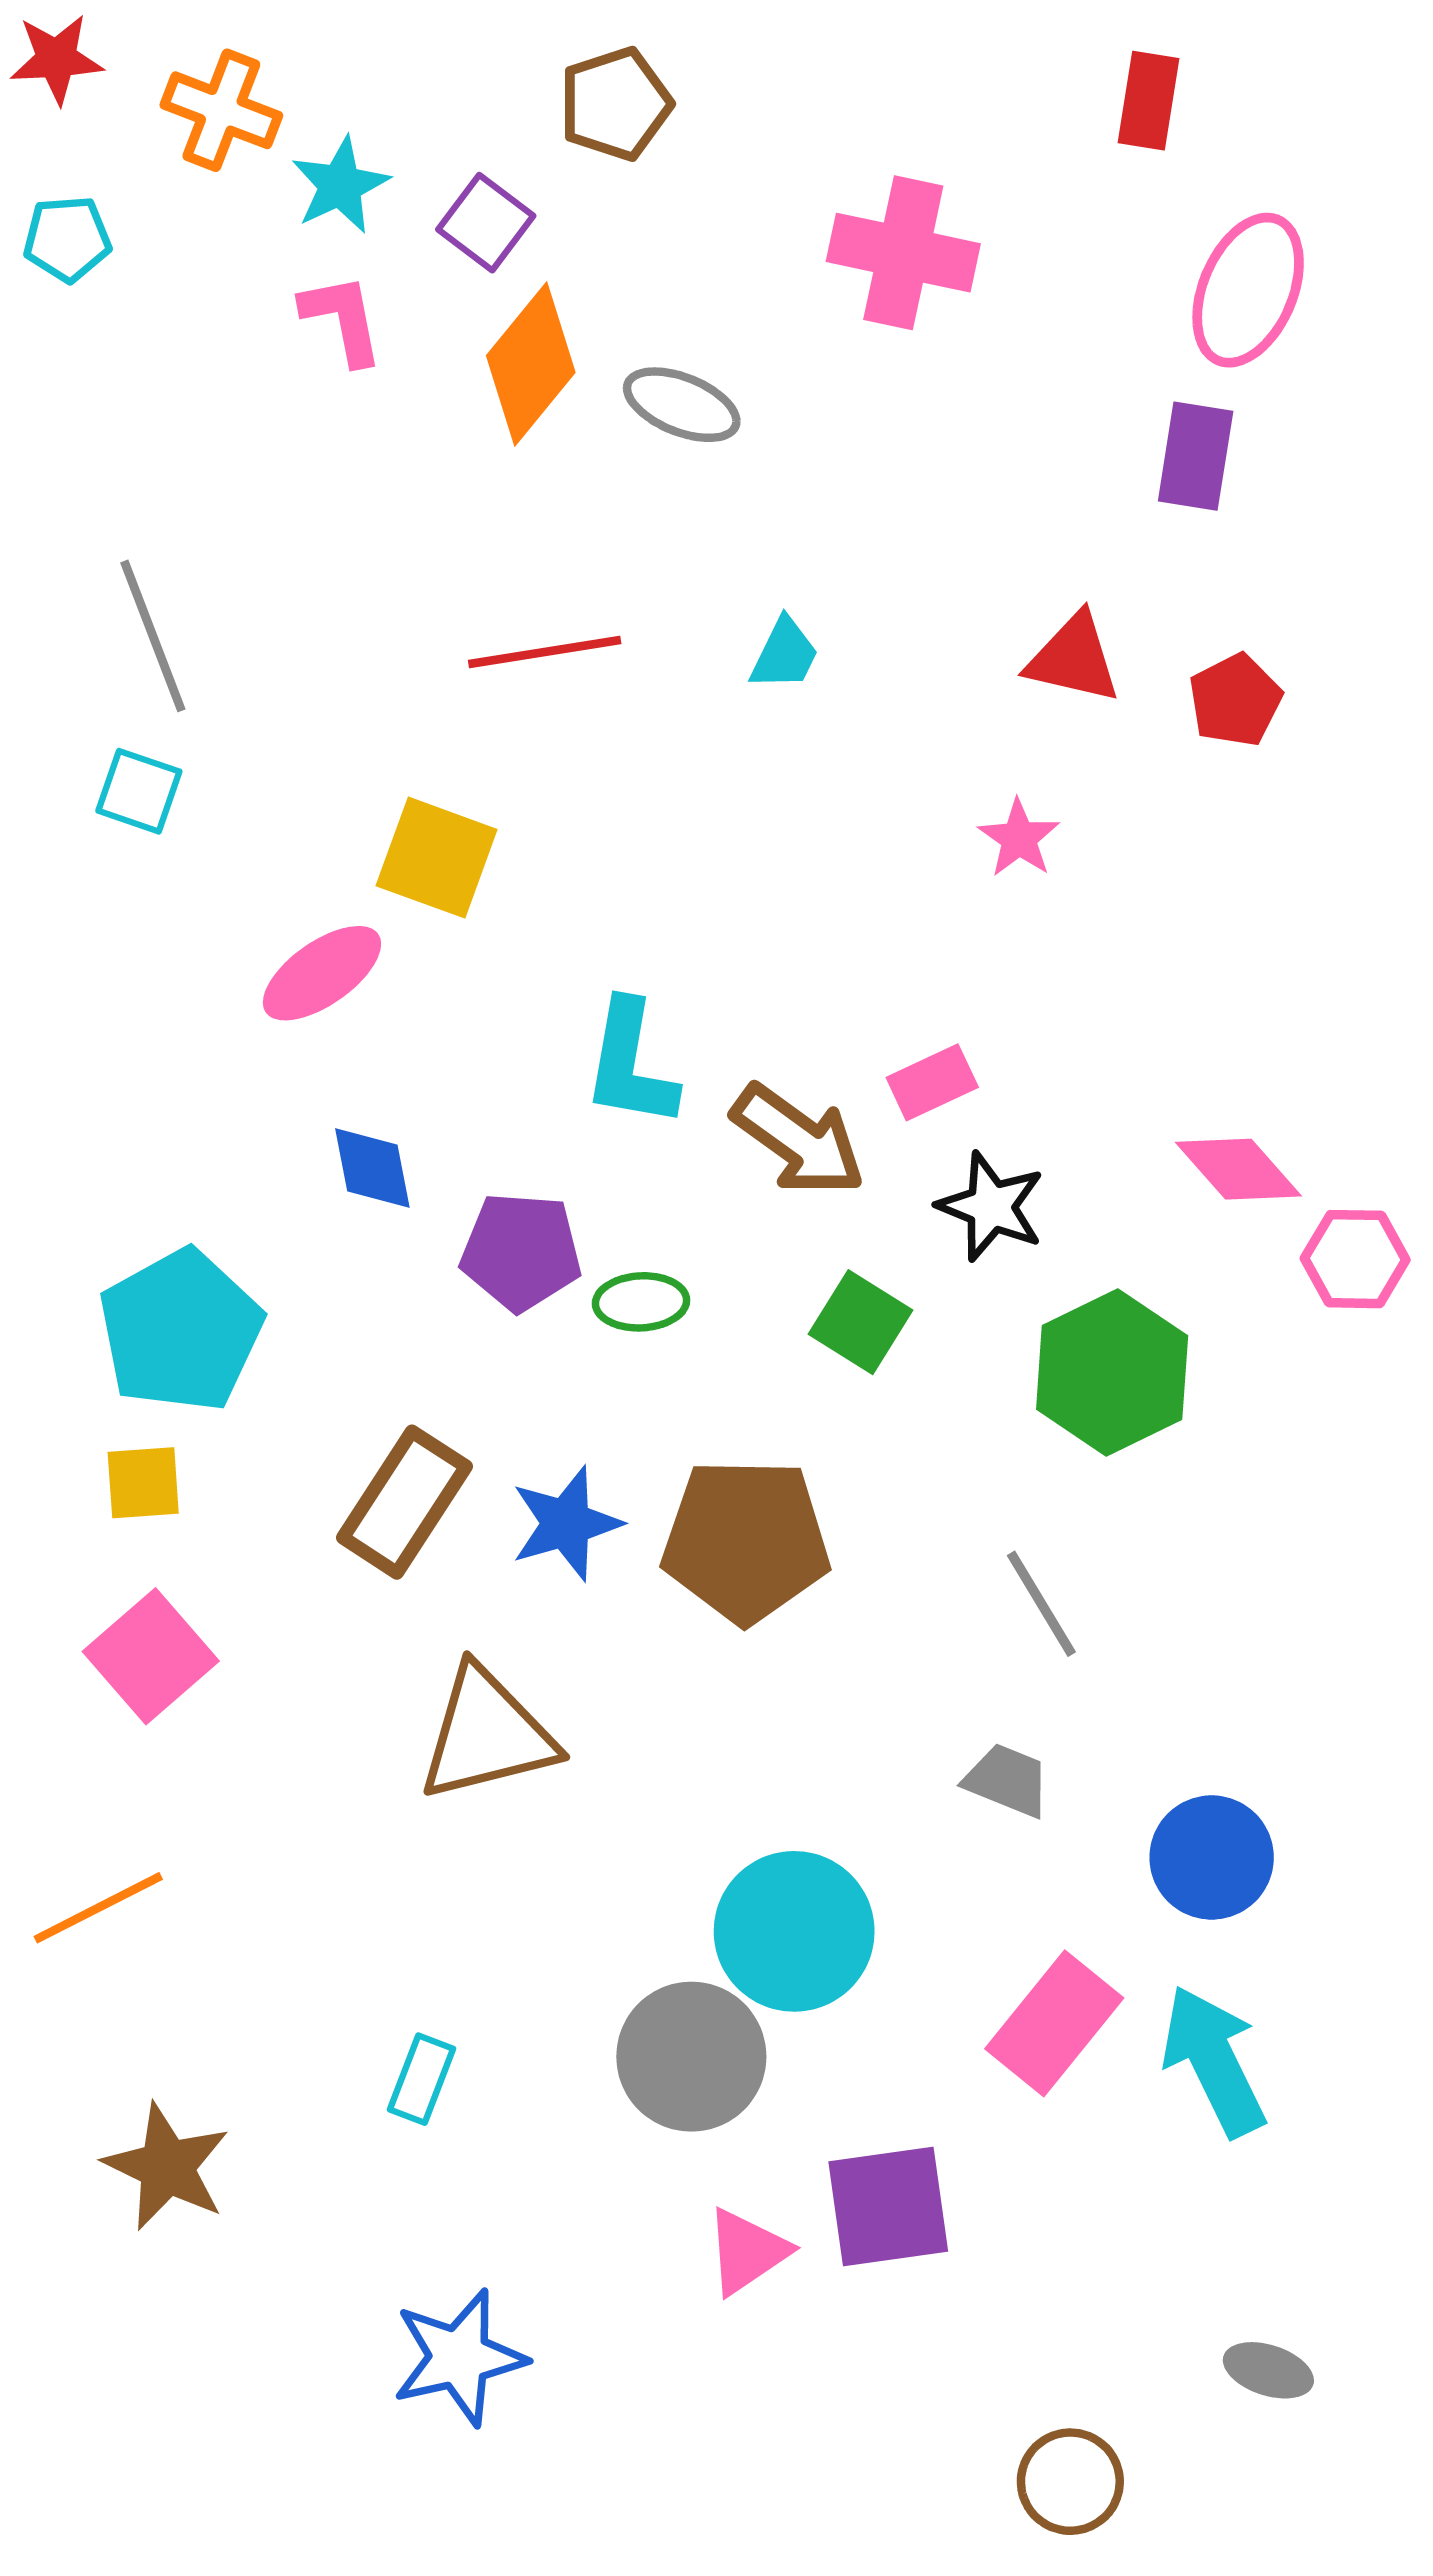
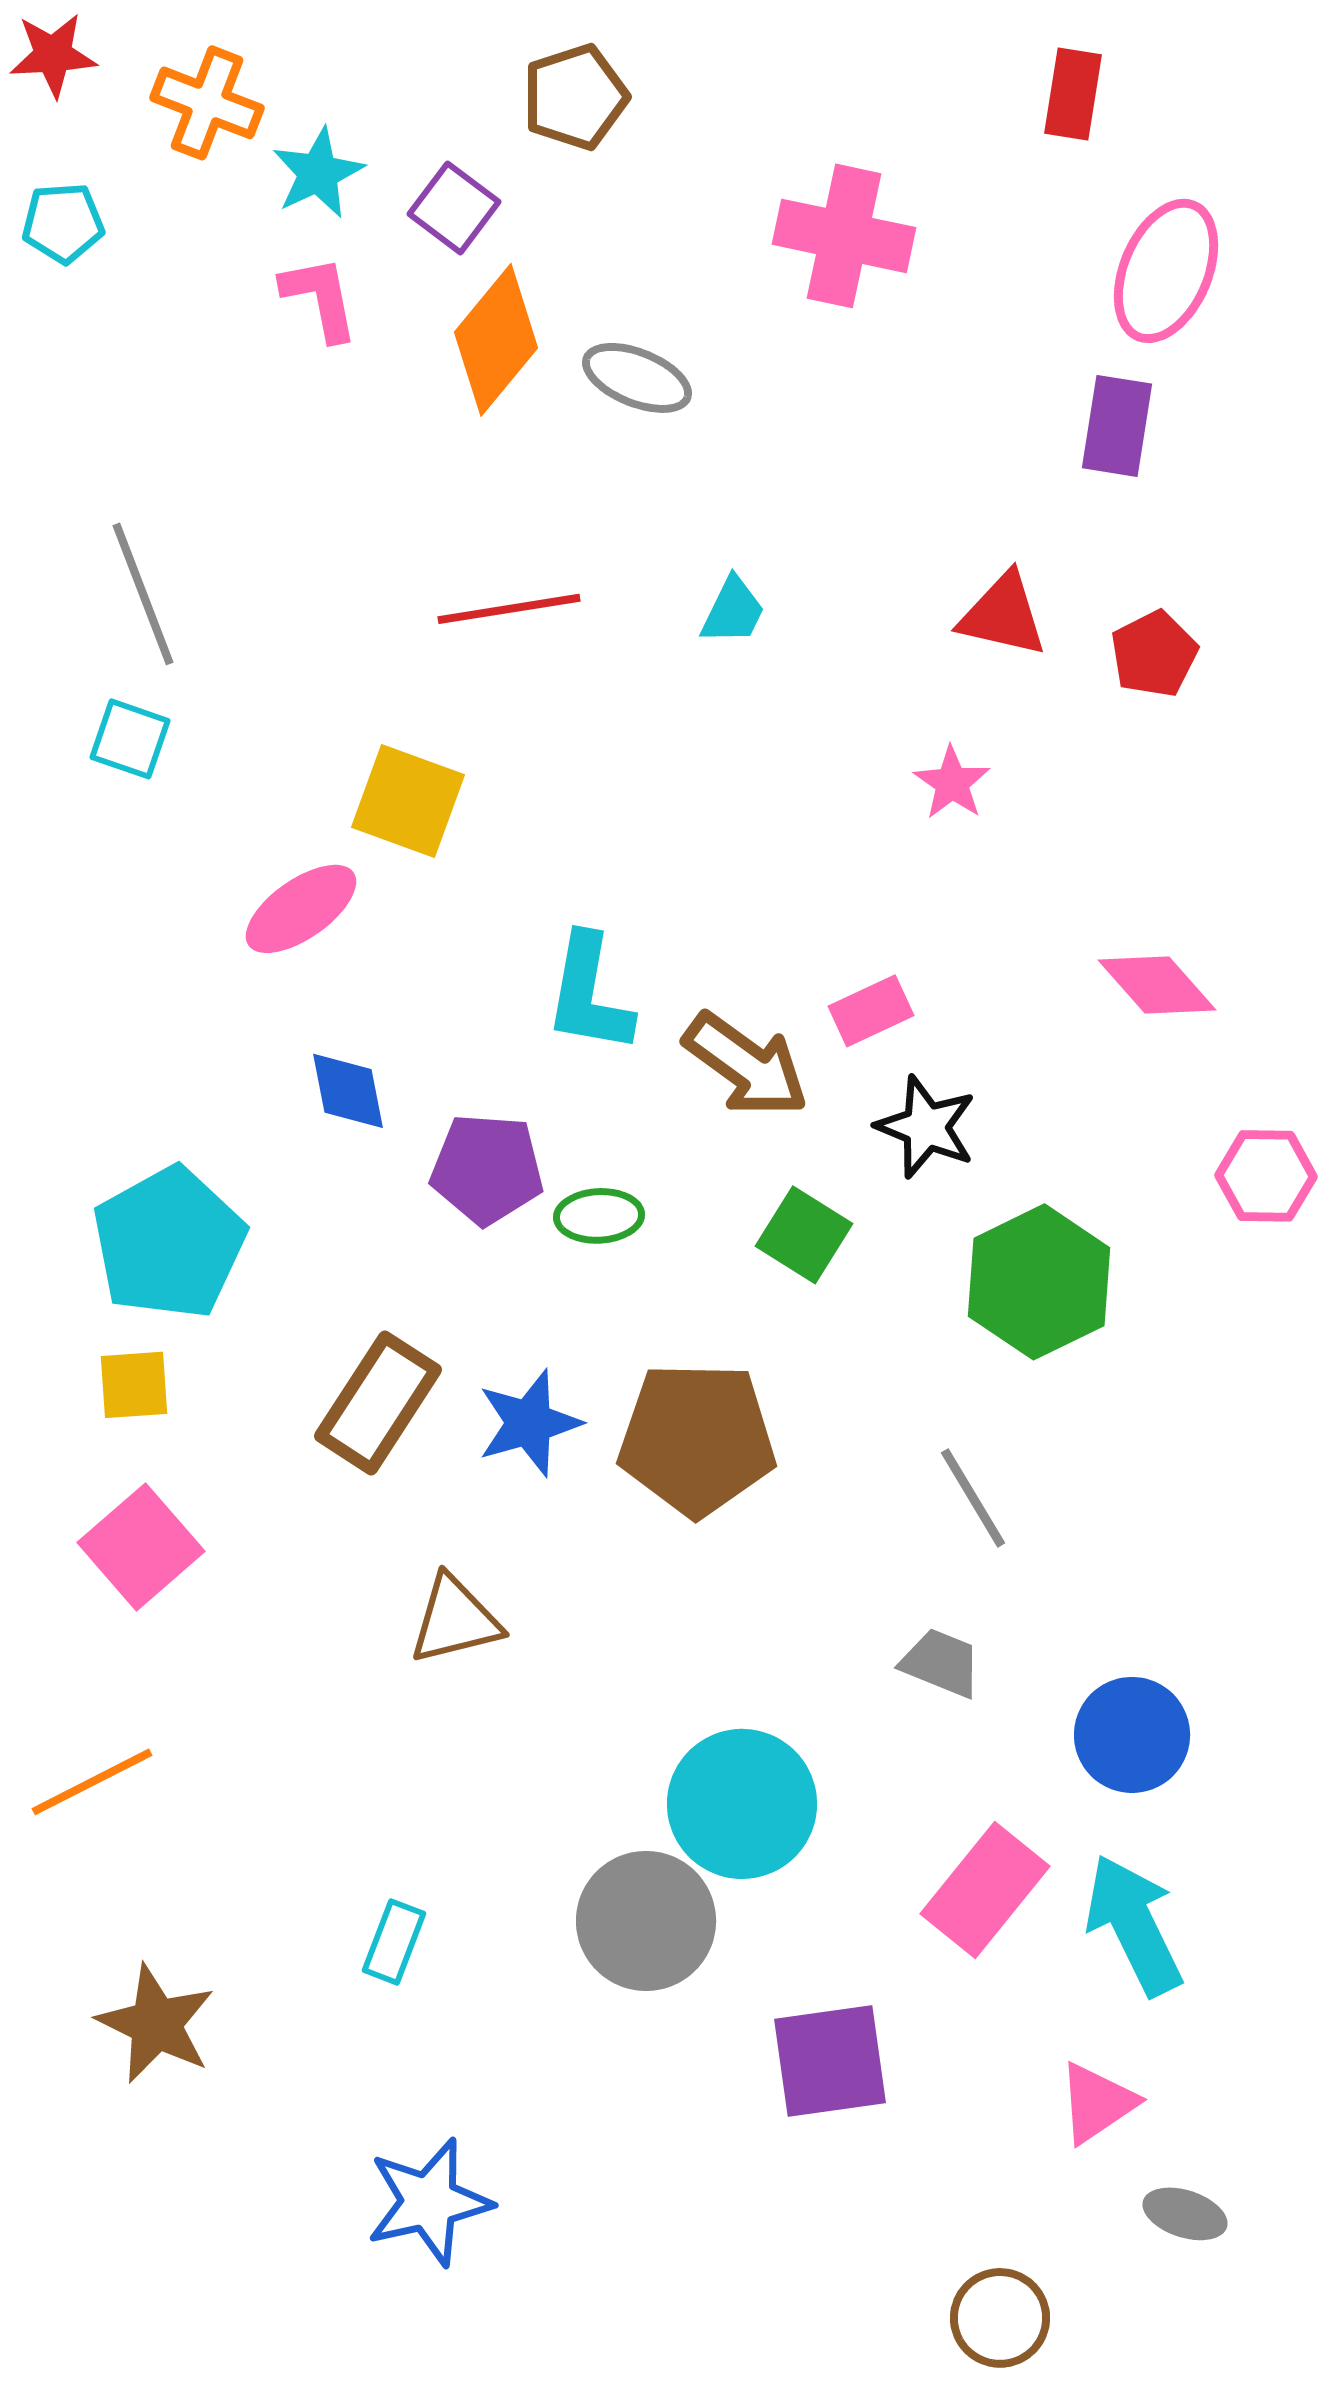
pink diamond: (1238, 1169) -> (1157, 985), moved
brown triangle: (487, 1734) -> (455, 1620), size x0.7
pink triangle: (747, 2251) -> (1097, 2103), moved

